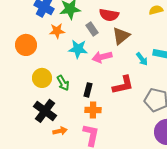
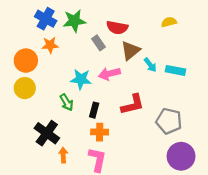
orange star: (57, 31) -> (50, 45), moved
cyan star: (78, 49) -> (81, 79), moved
cyan arrow: (142, 59) -> (150, 65), moved
yellow circle: (42, 78) -> (25, 88), moved
orange arrow: (60, 131) -> (63, 155), turned -80

